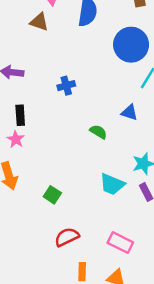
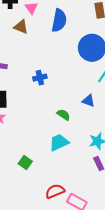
cyan trapezoid: (112, 184) -> (59, 142), moved, turned 130
red semicircle: (67, 237) -> (55, 191), moved

